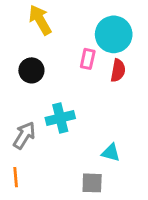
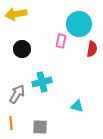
yellow arrow: (40, 20) -> (16, 14), moved, turned -70
red semicircle: (118, 70) -> (92, 49), moved
gray square: (92, 183) -> (40, 127), moved

